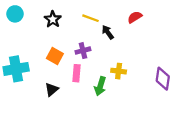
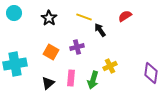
yellow cross: (119, 71) -> (110, 66), turned -32
pink rectangle: (76, 73) -> (71, 78), moved

